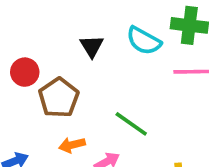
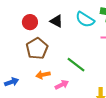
black triangle: (92, 46) -> (56, 21), turned -32
red circle: (25, 72) -> (30, 22), moved

